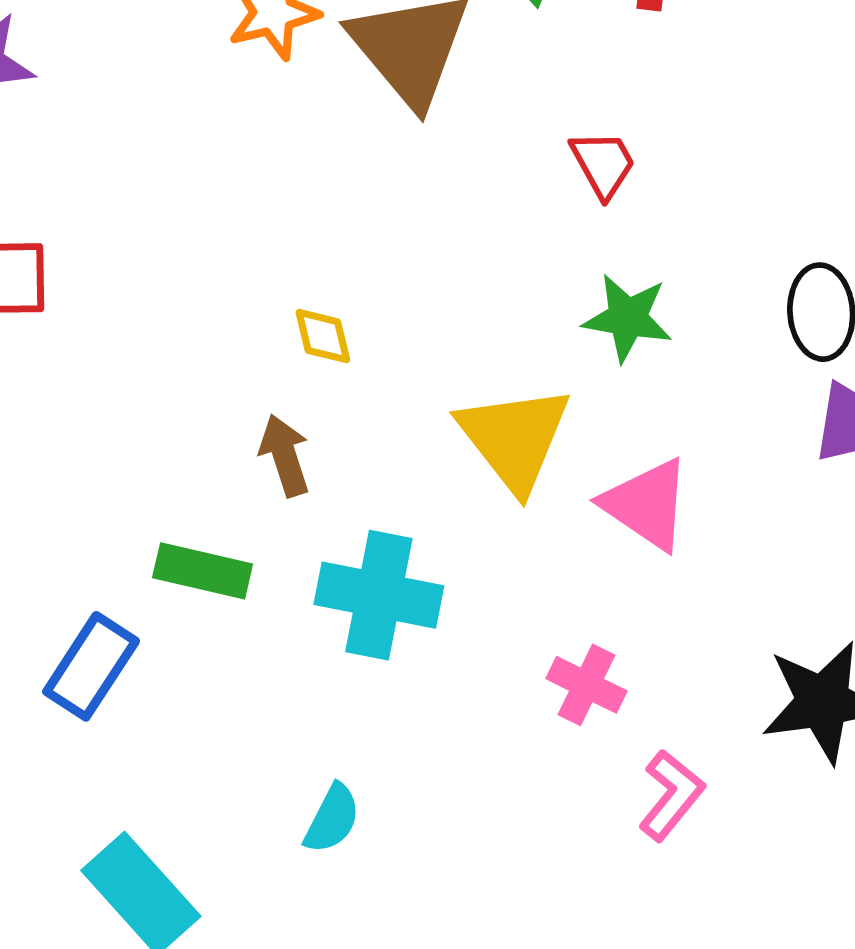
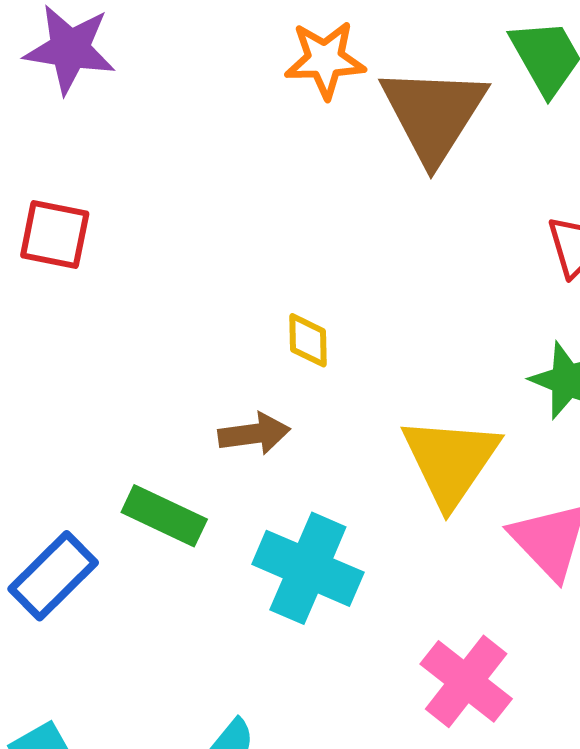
brown arrow: (285, 455) -> (254, 434), turned 88
pink cross: (586, 685) -> (466, 681), size x1.4

